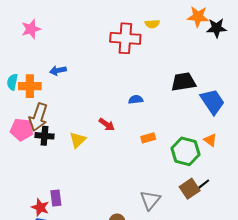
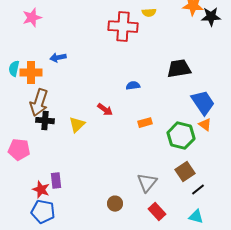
blue trapezoid: (212, 102) -> (203, 103), moved
pink pentagon: (22, 130) -> (19, 150), moved
black line: (203, 185) -> (198, 190), moved

